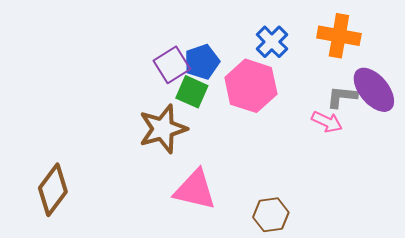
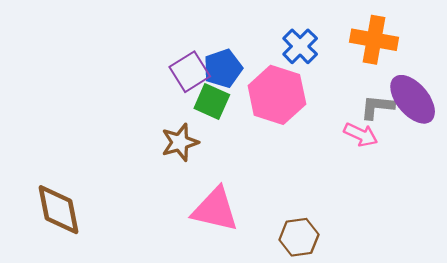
brown star: (163, 129) -> (180, 142), size x0.7
brown diamond: (53, 190) -> (58, 210), turned -48

